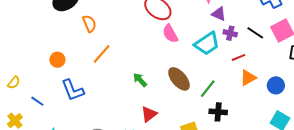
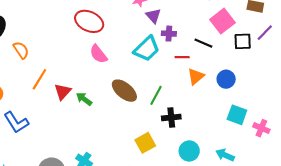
purple triangle: (219, 14) -> (153, 16), turned 35
black line: (255, 33) -> (203, 43), moved
pink semicircle: (170, 34) -> (98, 54), moved
red line: (239, 57) -> (182, 57), turned 32
red triangle: (149, 114) -> (63, 92), moved

